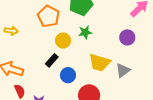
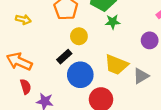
green star: (85, 32) -> (113, 22), moved
blue circle: (68, 75) -> (80, 75), size x1.5

